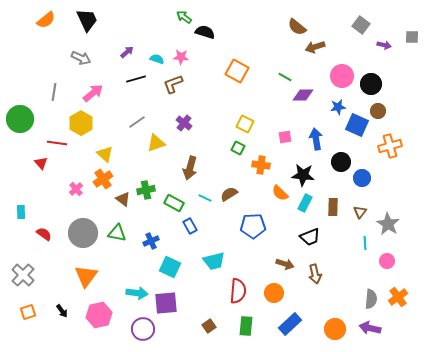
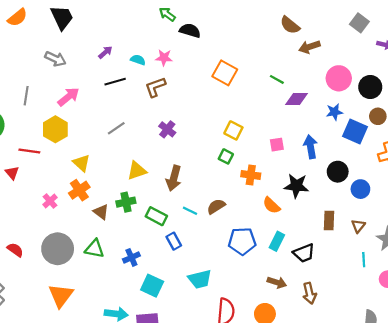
yellow triangle: (156, 143) -> (137, 171), moved
cyan rectangle: (305, 203) -> (277, 241), moved

